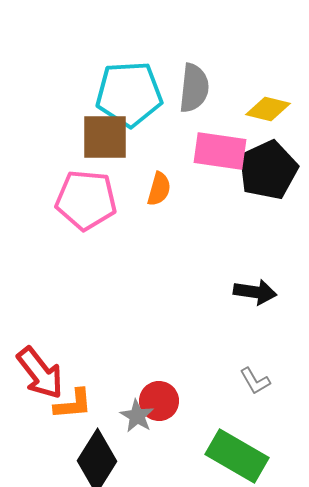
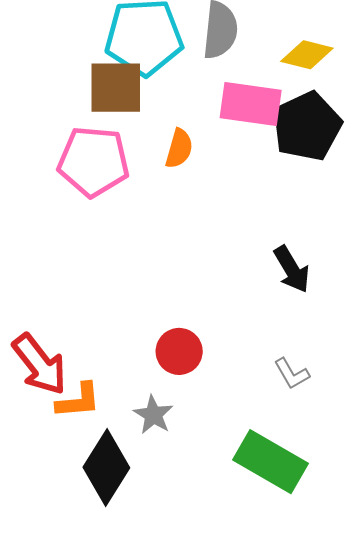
black arrow: (255, 292) -> (292, 269), turned 51
red circle: (159, 401) -> (179, 351), moved

